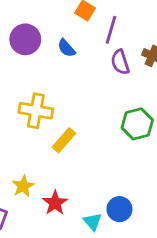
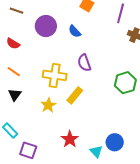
purple line: (111, 30) -> (121, 13), moved
purple semicircle: (120, 62) -> (84, 63), moved
yellow star: (23, 186) -> (48, 105), moved

